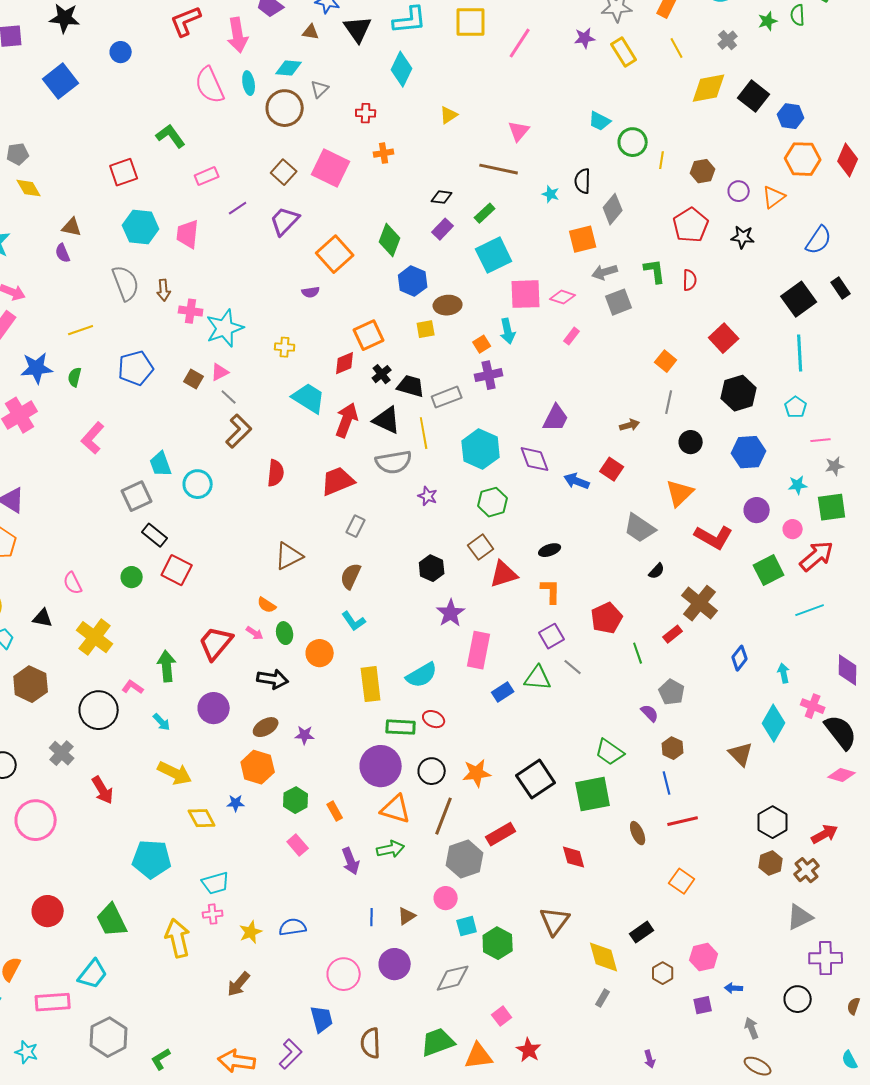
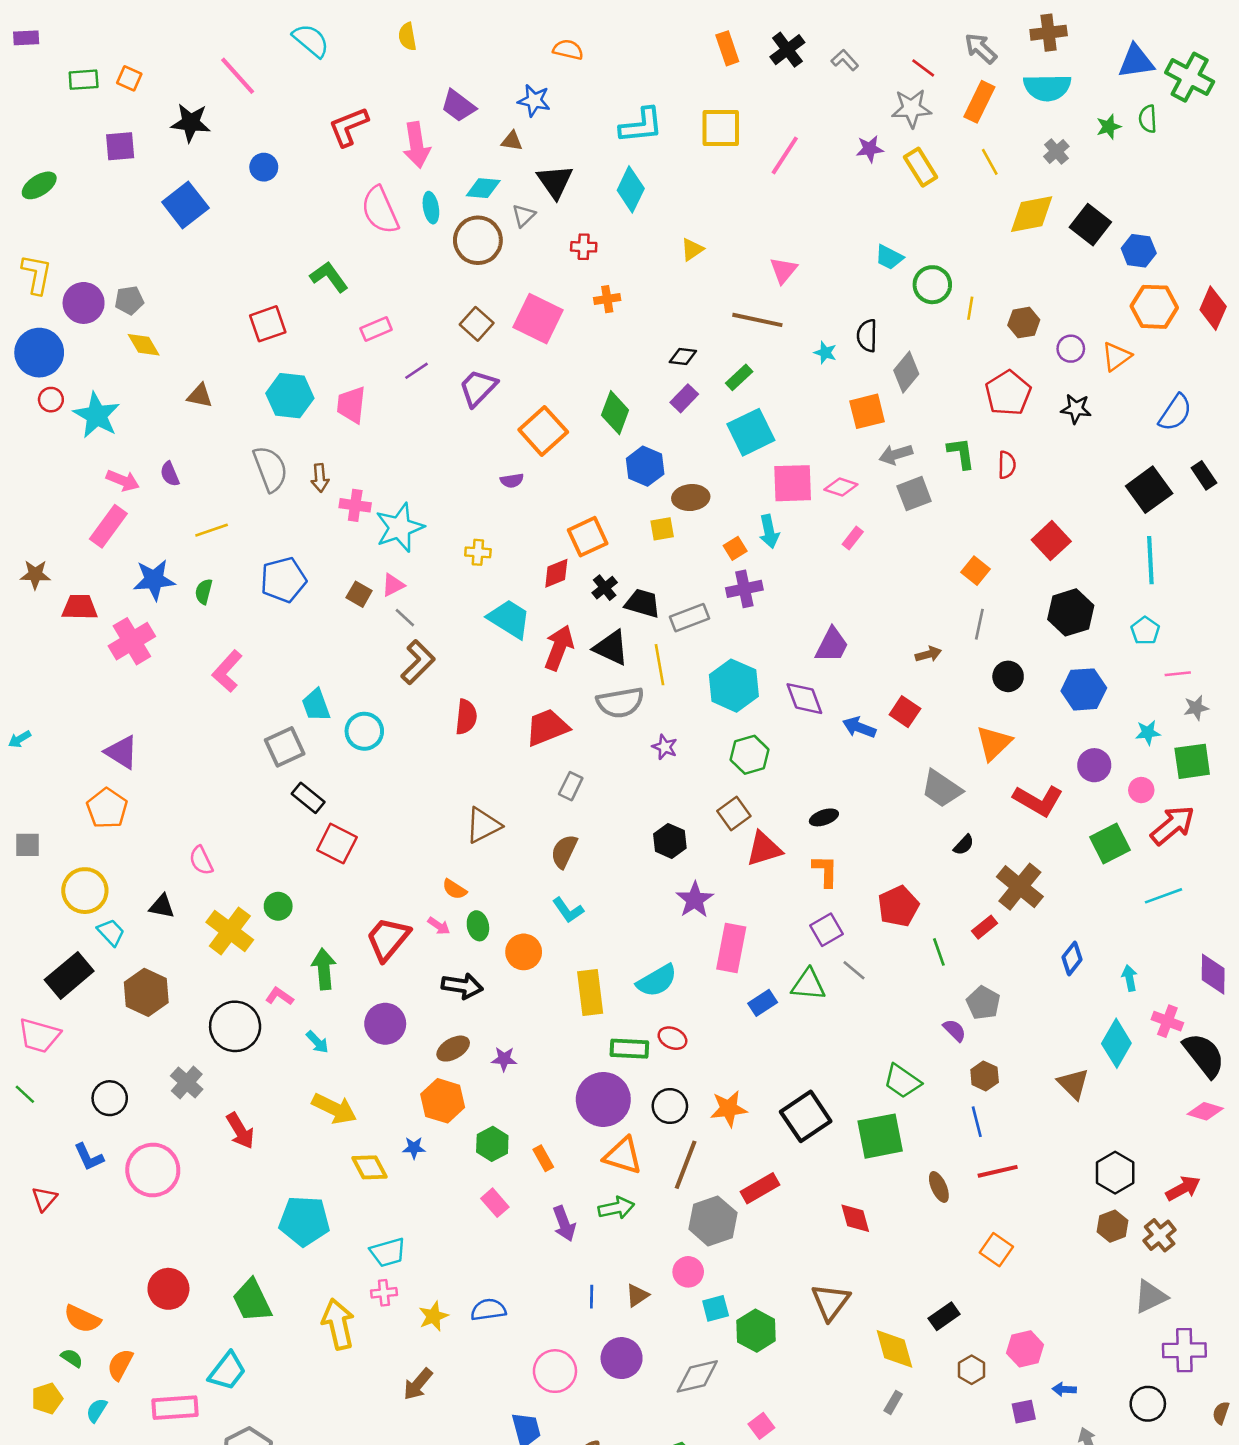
black triangle: (358, 29) -> (555, 182), moved
purple semicircle: (63, 253) -> (170, 474), moved
green circle: (132, 577) -> (278, 906), moved

